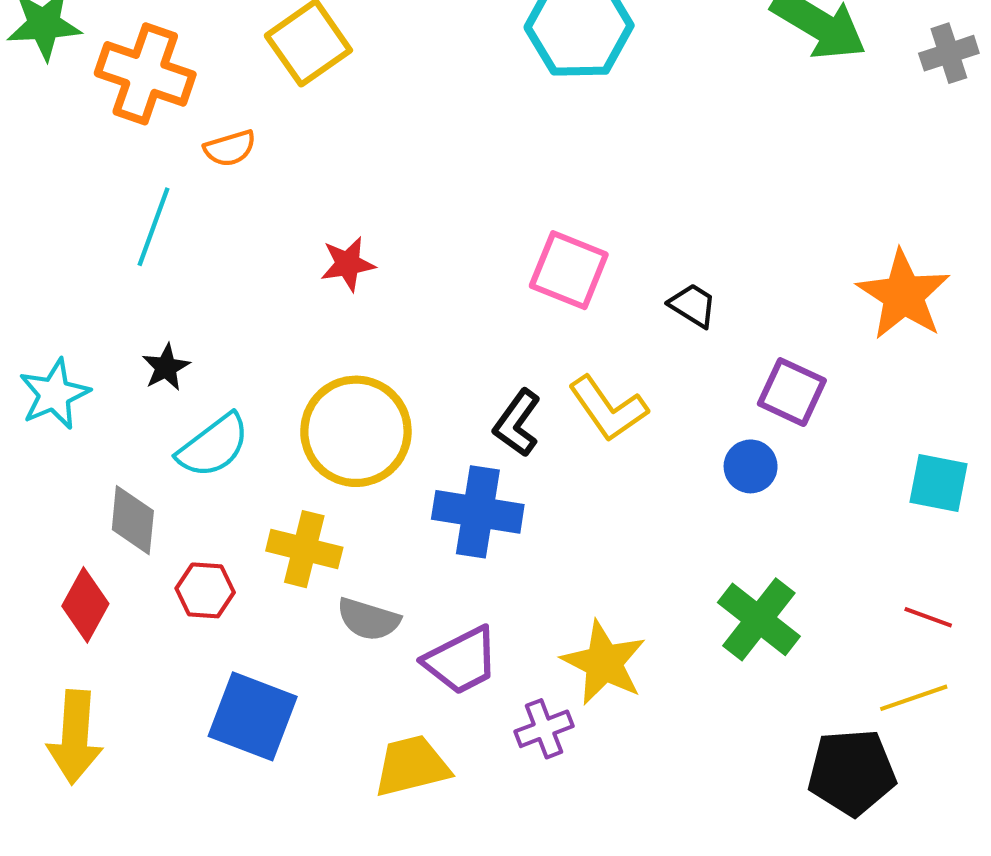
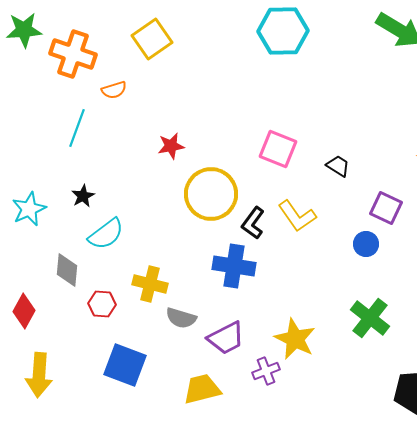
yellow circle: (356, 431) -> (211, 194), moved
red diamond: (85, 605) -> (24, 311), moved

